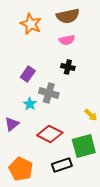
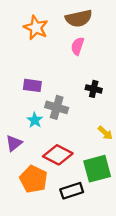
pink semicircle: (67, 40) -> (77, 46), turned 119
black cross: (68, 67) -> (94, 89), moved
purple rectangle: (28, 74) -> (32, 85), turned 63
orange pentagon: (21, 169) -> (34, 179), moved

